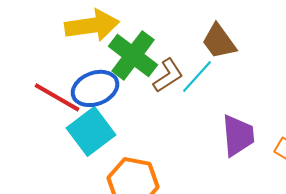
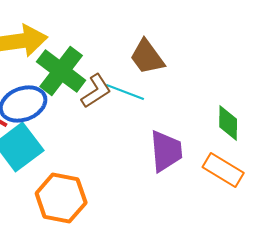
cyan line: (197, 76) -> (125, 92), turned 69

